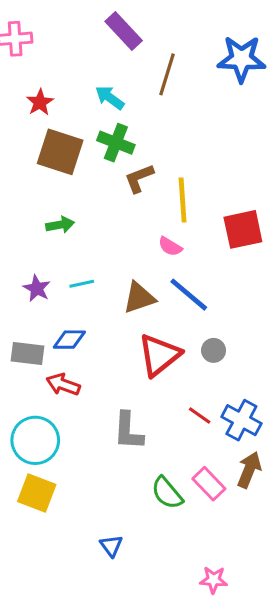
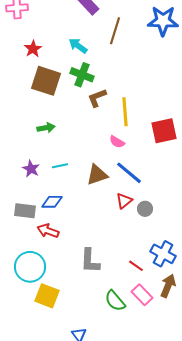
red triangle: (159, 355) -> (124, 201), moved, size x0.6
red line: (200, 415) -> (136, 266), moved
yellow square: (37, 493) -> (47, 296), moved

